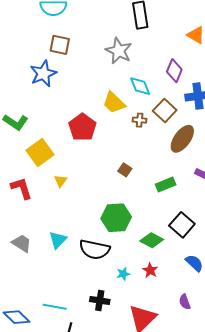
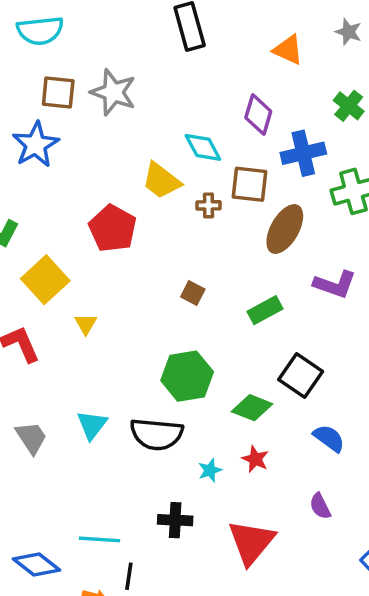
gray star: (119, 51) -> (113, 92), moved
brown square: (165, 111) -> (249, 184), turned -30
gray trapezoid: (22, 243) -> (31, 438), turned 30

